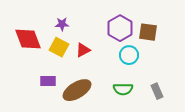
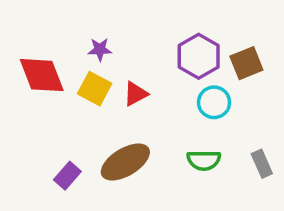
brown square: (148, 32) -> (246, 63), turned -30
purple rectangle: (48, 81) -> (67, 176), moved, turned -49

